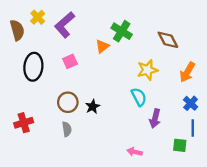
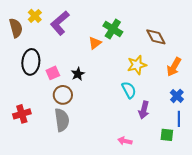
pink square: (70, 61) -> (53, 73), moved
black star: (93, 107) -> (78, 74), moved
gray semicircle: (67, 129) -> (62, 120), size x1.6

